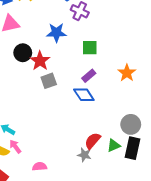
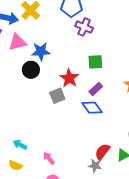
blue star: (56, 33) -> (41, 51), moved
red star: (40, 61) -> (69, 78), moved
pink arrow: (15, 147) -> (49, 158), moved

